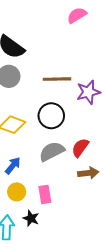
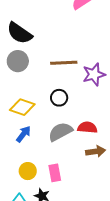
black circle: (51, 116) -> (59, 98), size x0.7
red semicircle: (80, 148) -> (87, 127), turned 60
blue arrow: (13, 166) -> (23, 134), moved

